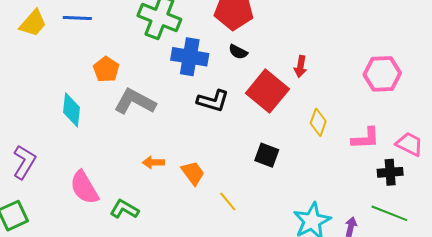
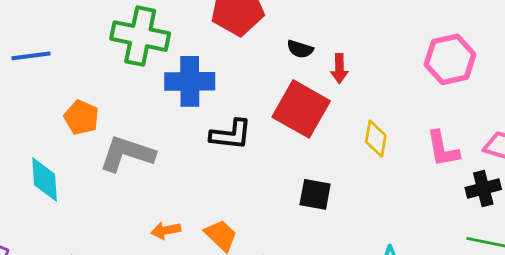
black semicircle: (238, 52) -> (300, 49), moved
pink L-shape: (366, 138) -> (443, 149), turned 92

